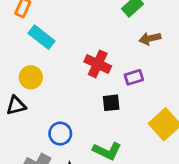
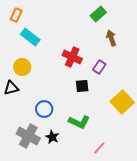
brown arrow: (150, 39) -> (111, 38), turned 84
purple rectangle: (134, 77) -> (99, 67), turned -40

